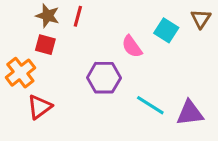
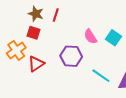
cyan square: (166, 30) -> (113, 38), moved
red triangle: (40, 107) -> (36, 64), moved

